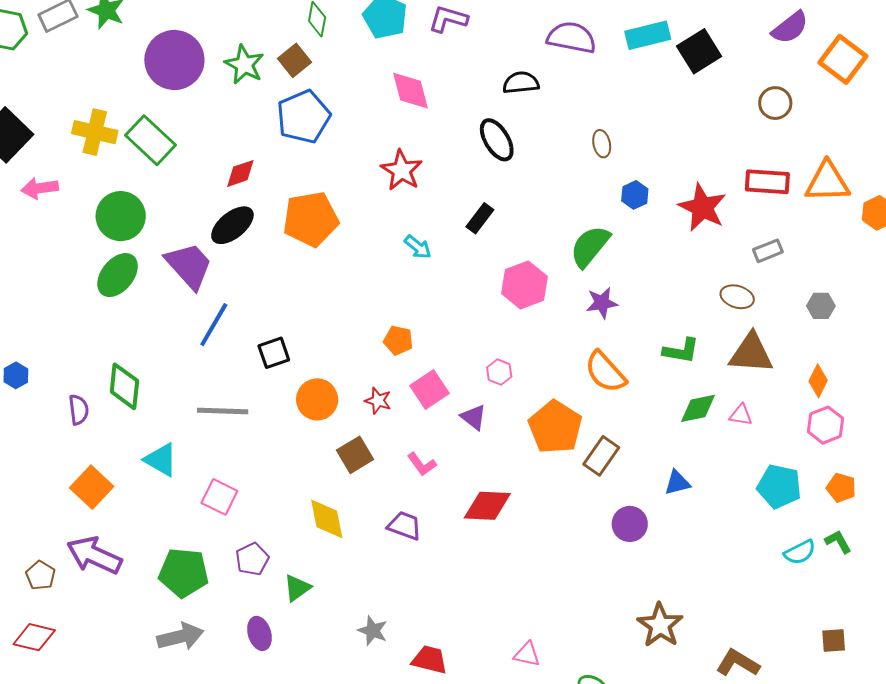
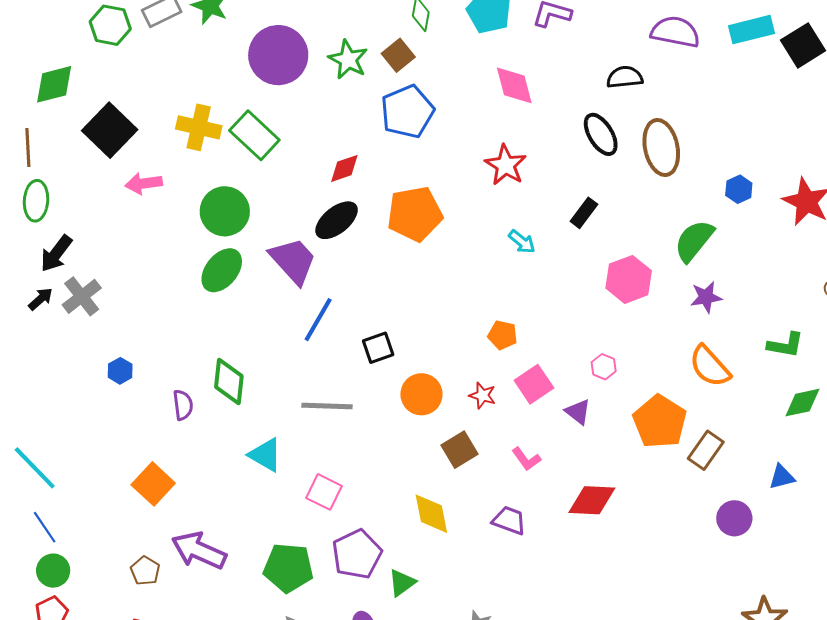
brown ellipse: (602, 144) -> (661, 148), moved, size x2.0
orange square: (92, 487) -> (153, 484), moved
purple pentagon: (252, 559) -> (357, 554), size x1.5

